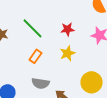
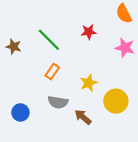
red star: (68, 29) -> (89, 32), moved
yellow star: (68, 53) -> (89, 83), moved

